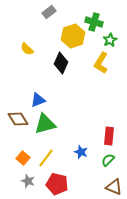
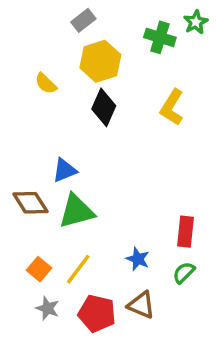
yellow hexagon: (73, 36) -> (100, 61), moved
green star: (110, 40) -> (196, 22), moved
brown triangle: (114, 187) -> (141, 305), moved

